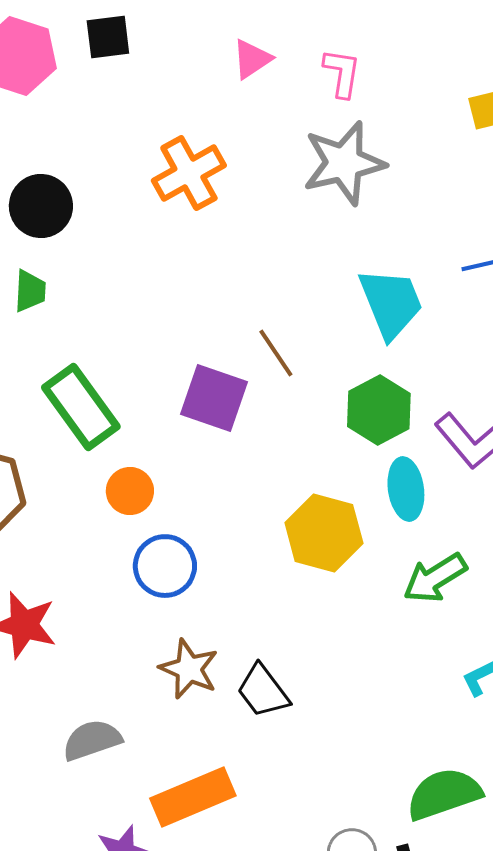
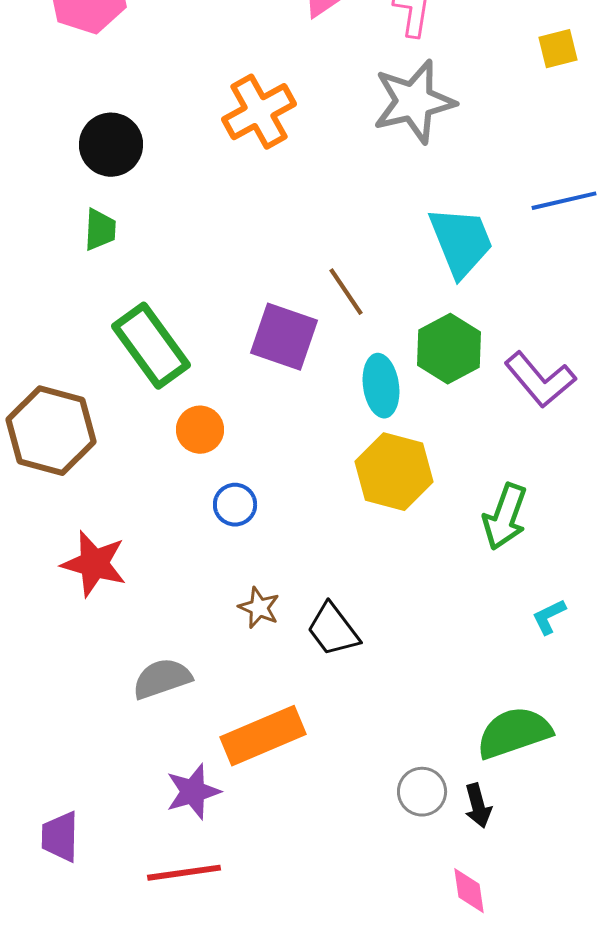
cyan ellipse: (406, 489) -> (381, 386), moved
blue circle: (165, 566) -> (235, 505), size x0.7
green arrow: (435, 578) -> (505, 517), turned -38
brown star: (189, 669) -> (259, 608), size x0.7

